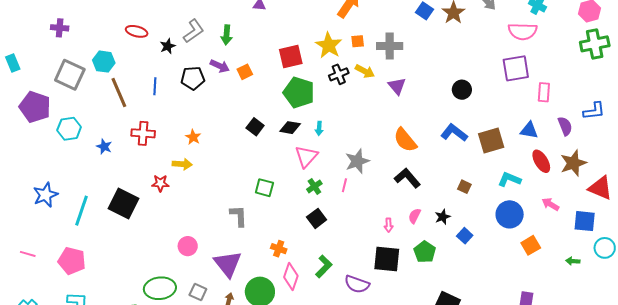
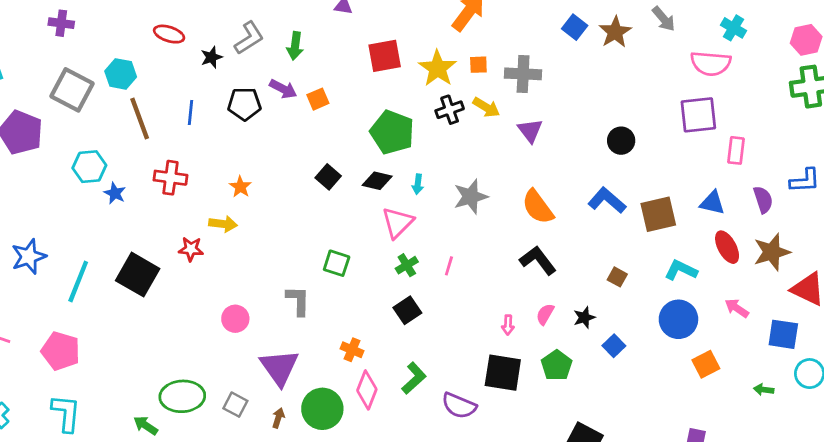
red square: (291, 57) -> (385, 56), moved
cyan hexagon: (69, 129) -> (89, 167), moved
gray star: (357, 161) -> (471, 197), moved
pink circle: (188, 246) -> (235, 319), moved

